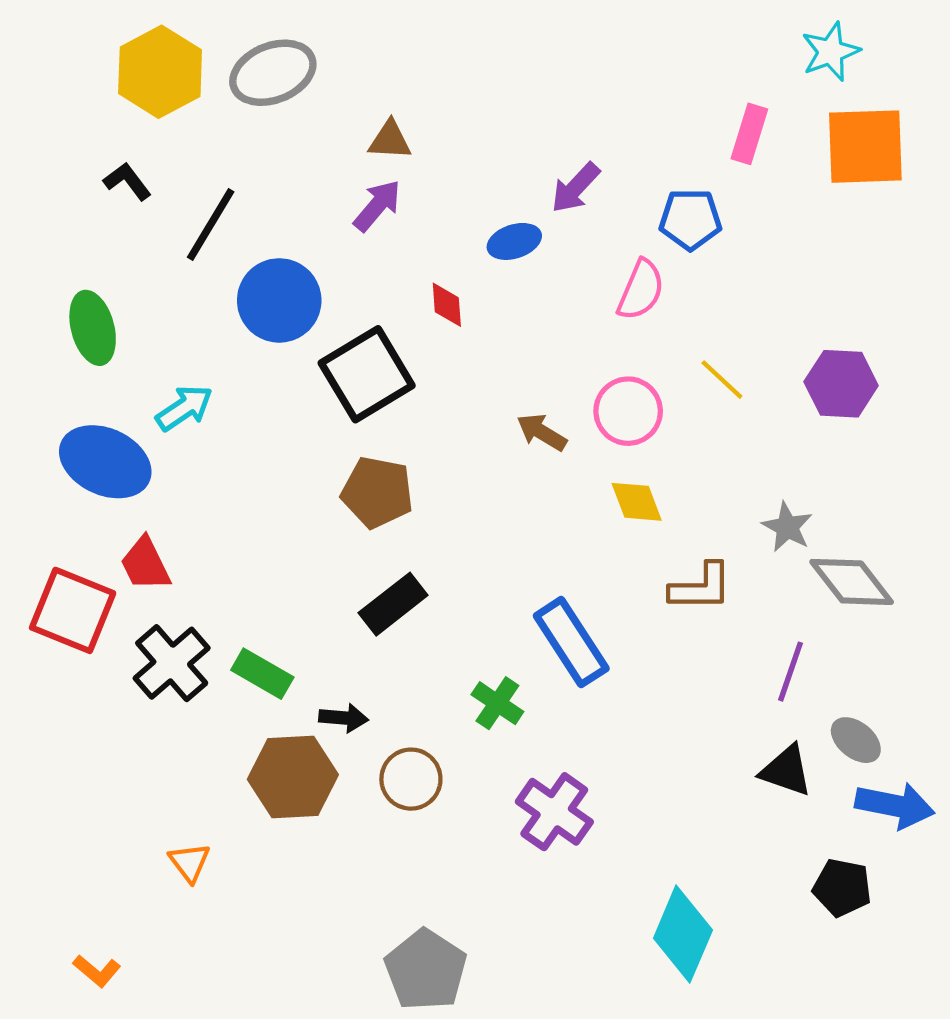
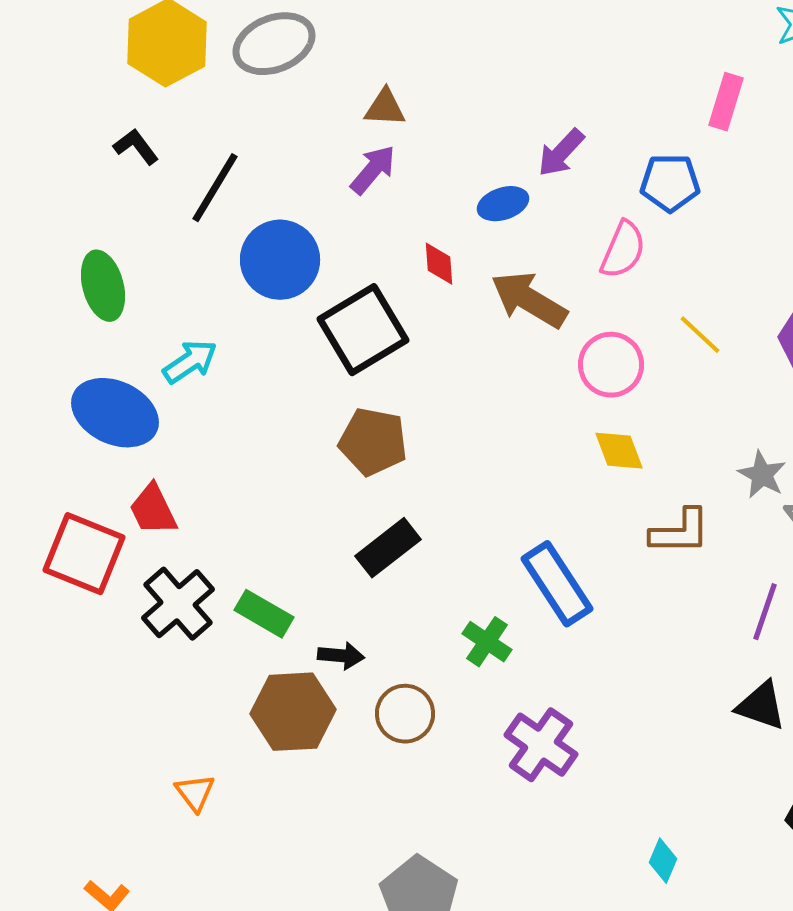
brown arrow: (542, 432) -> (529, 300), moved, size x1.6
cyan diamond: (683, 934) -> (663, 861), size x0.5

